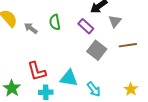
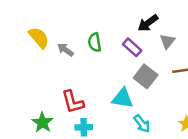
cyan triangle: (69, 78) -> (122, 98), moved

